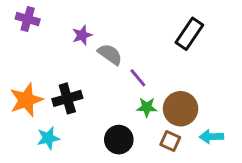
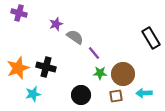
black rectangle: (189, 34) -> (151, 38), moved, turned -65
black cross: (67, 98) -> (46, 67), turned 30
brown square: (170, 141) -> (116, 96), turned -32

